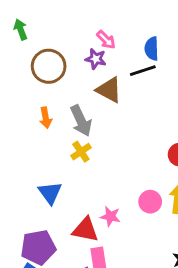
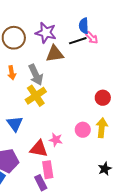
pink arrow: (106, 40) -> (92, 38), moved
purple star: (96, 59) -> (46, 33), size x1.5
brown triangle: (109, 90) -> (55, 54), turned -36
yellow cross: (81, 152) -> (36, 96), size x1.5

